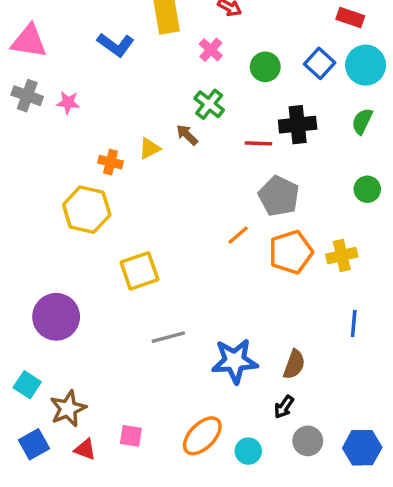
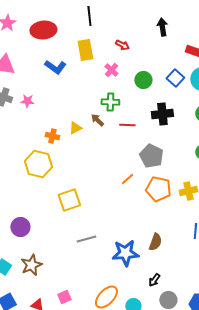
green cross: (209, 104) -> (110, 102), turned -36
red line: (258, 143) -> (127, 125), moved
orange pentagon: (291, 252) -> (158, 189), turned 30
purple circle: (56, 317) -> (20, 227), size x0.7
brown semicircle: (294, 364) -> (155, 242), moved
brown star: (68, 409) -> (31, 265), moved
pink square: (131, 436) -> (64, 297), turned -32

